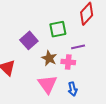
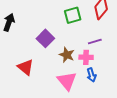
green square: (58, 29) -> (73, 15), moved
blue arrow: (73, 89) -> (91, 75), moved

